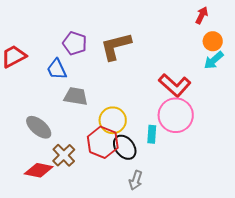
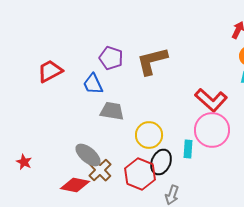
gray ellipse: (39, 127) -> (88, 155), moved
red hexagon: (103, 142) -> (140, 174), moved
black ellipse: (125, 147) -> (161, 162), turned 60

